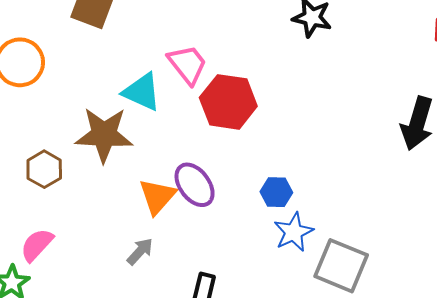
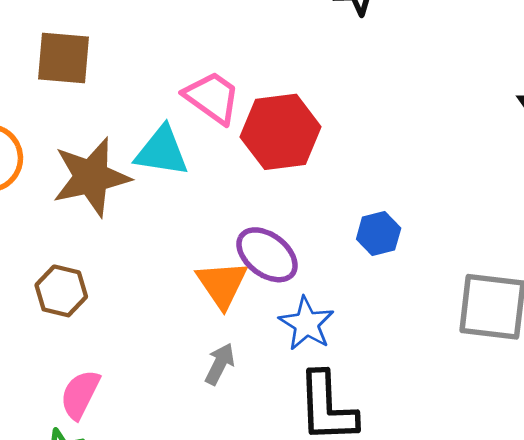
brown star: (104, 135) -> (91, 177), moved
blue star: (294, 232) -> (306, 324), moved

